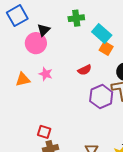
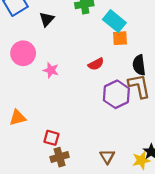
pink circle: (36, 43) -> (23, 53), moved
orange square: (106, 48) -> (120, 38), turned -32
orange triangle: (23, 79) -> (18, 118), moved

